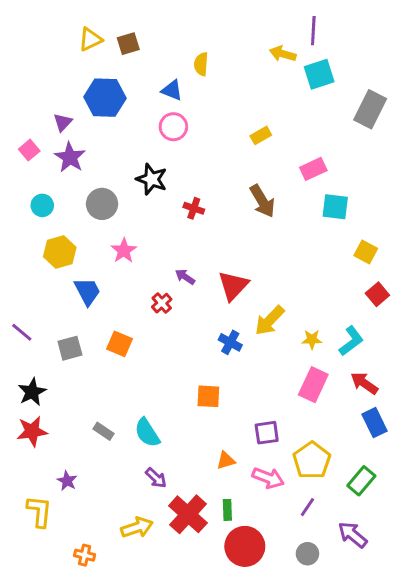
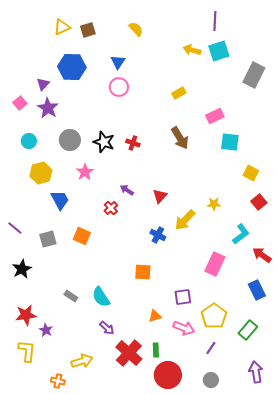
yellow arrow: (283, 54) -> (192, 50), moved
yellow semicircle: (201, 64) -> (136, 29), moved, turned 133
blue triangle: (172, 90) -> (118, 62), turned 42
black star: (152, 179) -> (104, 142), moved
red triangle: (233, 286) -> (160, 196), size x0.7
yellow star: (312, 339) -> (214, 204), moved
red arrow: (364, 383) -> (262, 255), moved
red star: (32, 431) -> (26, 315), moved
yellow arrow: (137, 527) -> (82, 361), moved
purple arrow: (353, 535) -> (256, 372), moved, turned 40

